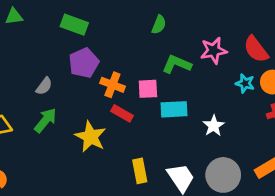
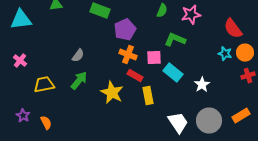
pink star: (214, 51) -> (191, 15), moved
purple pentagon: (84, 63) -> (125, 30), moved
cyan rectangle: (174, 109) -> (173, 73), turned 42
yellow rectangle: (140, 171) -> (148, 96), moved

